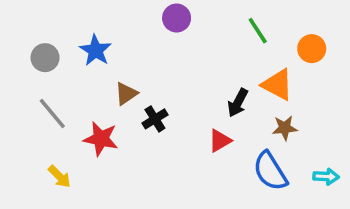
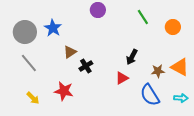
gray circle: (45, 58) -> (25, 32), size x1.5
orange triangle: (277, 85) -> (180, 67), moved
red star: (101, 139) -> (64, 91), moved

